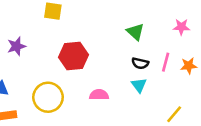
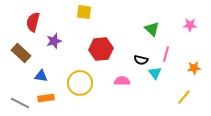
pink line: (166, 62) -> (166, 54), moved
black semicircle: (140, 63) -> (141, 60), moved
orange star: (189, 66) -> (194, 68), moved

